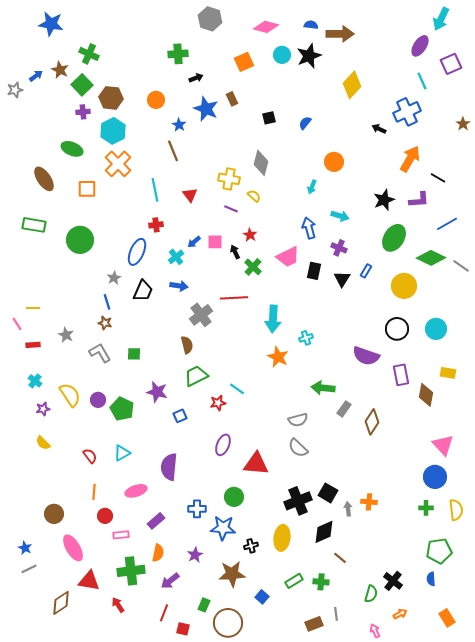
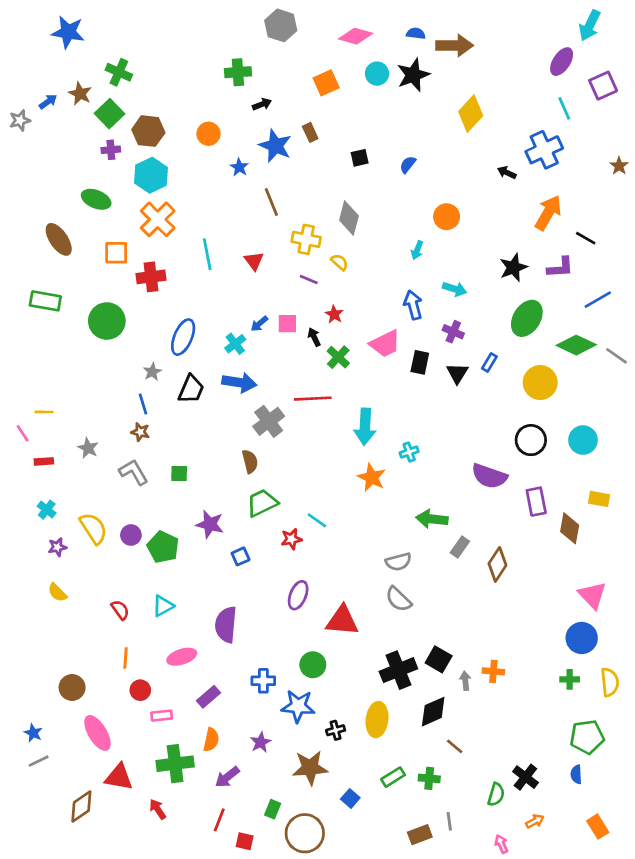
brown line: (173, 151) -> (271, 202), moved
red cross: (156, 225) -> (151, 277), moved, size x1.5
blue arrow: (179, 286) -> (239, 383), size x1.4

